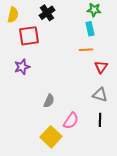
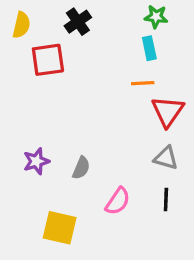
purple star: (22, 67) -> (36, 161), moved
red triangle: (101, 67) -> (168, 111), size x1.5
yellow square: (51, 137) -> (60, 228), moved, turned -30

